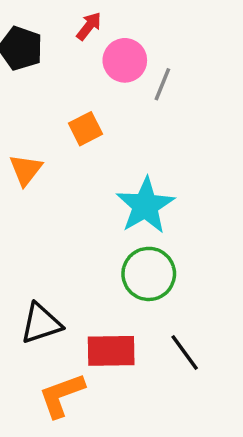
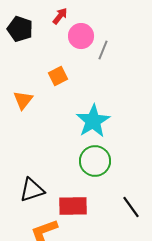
black line: (185, 353) -> (131, 207), moved

